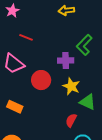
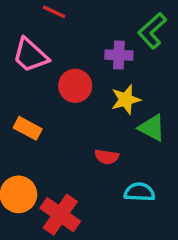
yellow star: (71, 86) -> (126, 100), turned 30
red semicircle: (71, 120) -> (107, 157), moved, turned -112

